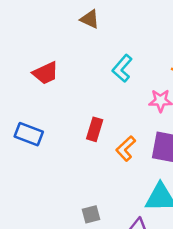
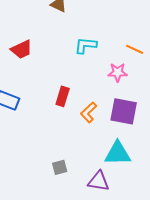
cyan L-shape: (122, 68) -> (86, 45), turned 55

